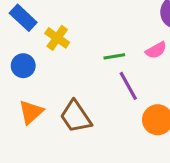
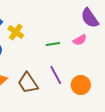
purple line: (128, 86) -> (56, 75), moved

